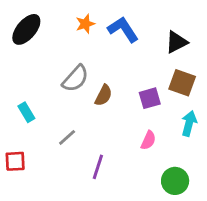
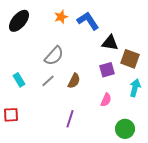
black triangle: (176, 42) -> (110, 43), moved, turned 36
brown semicircle: (104, 95) -> (74, 81), moved
gray line: (67, 137) -> (48, 81), moved

